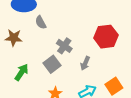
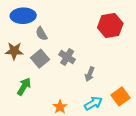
red hexagon: (106, 37) -> (110, 26), moved
gray square: (52, 64) -> (40, 59), moved

